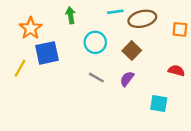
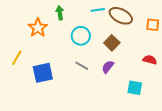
brown ellipse: (142, 19) -> (121, 16), turned 40
orange star: (31, 28) -> (38, 28), moved
blue square: (47, 53) -> (43, 73), moved

